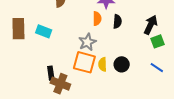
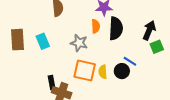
black semicircle: (117, 21) -> (116, 28), size x1.6
cyan rectangle: (44, 31) -> (43, 41), turned 49
gray star: (87, 42) -> (79, 43), moved, turned -30
blue line: (157, 68) -> (130, 61), moved

